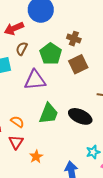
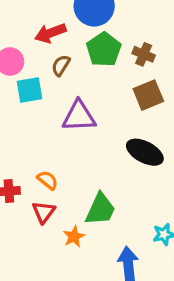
green pentagon: (51, 54) -> (104, 50), moved
green trapezoid: (49, 114) -> (100, 209), moved
black ellipse: (80, 116) -> (145, 152), moved

